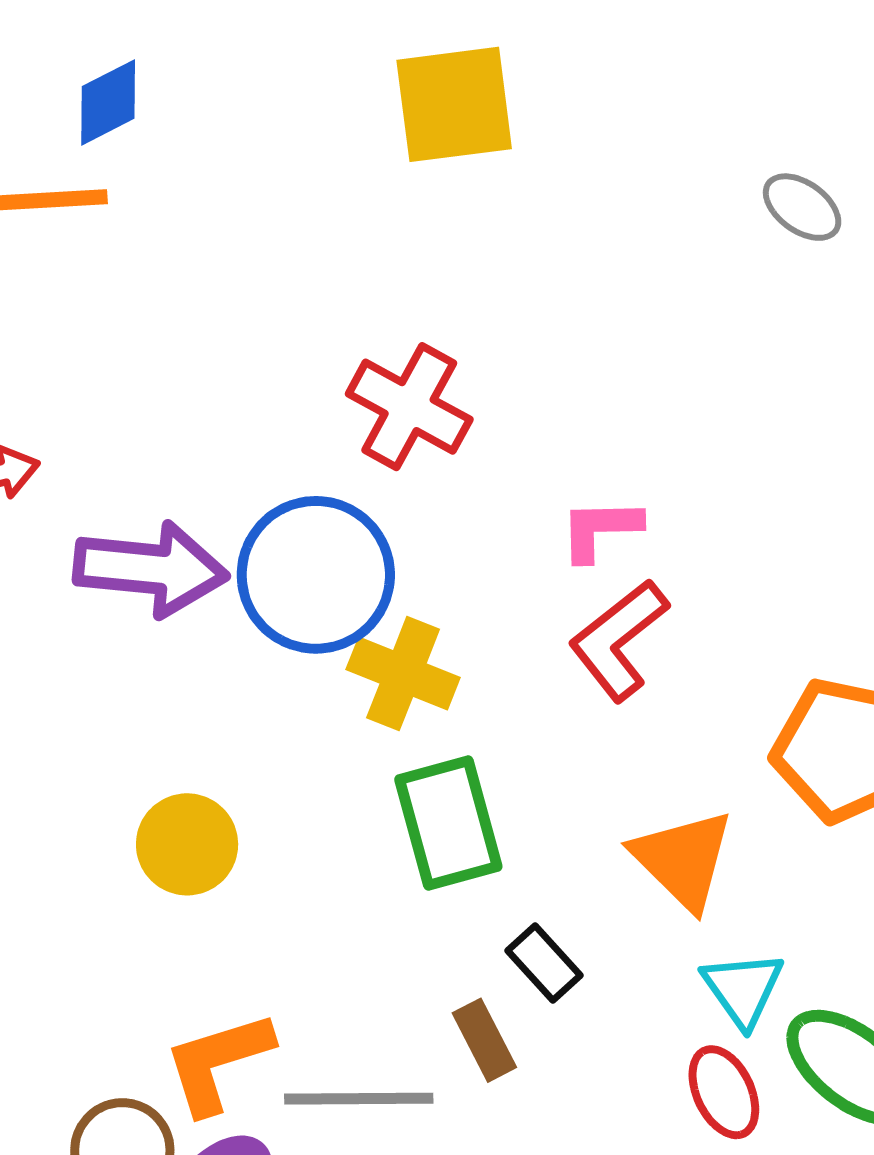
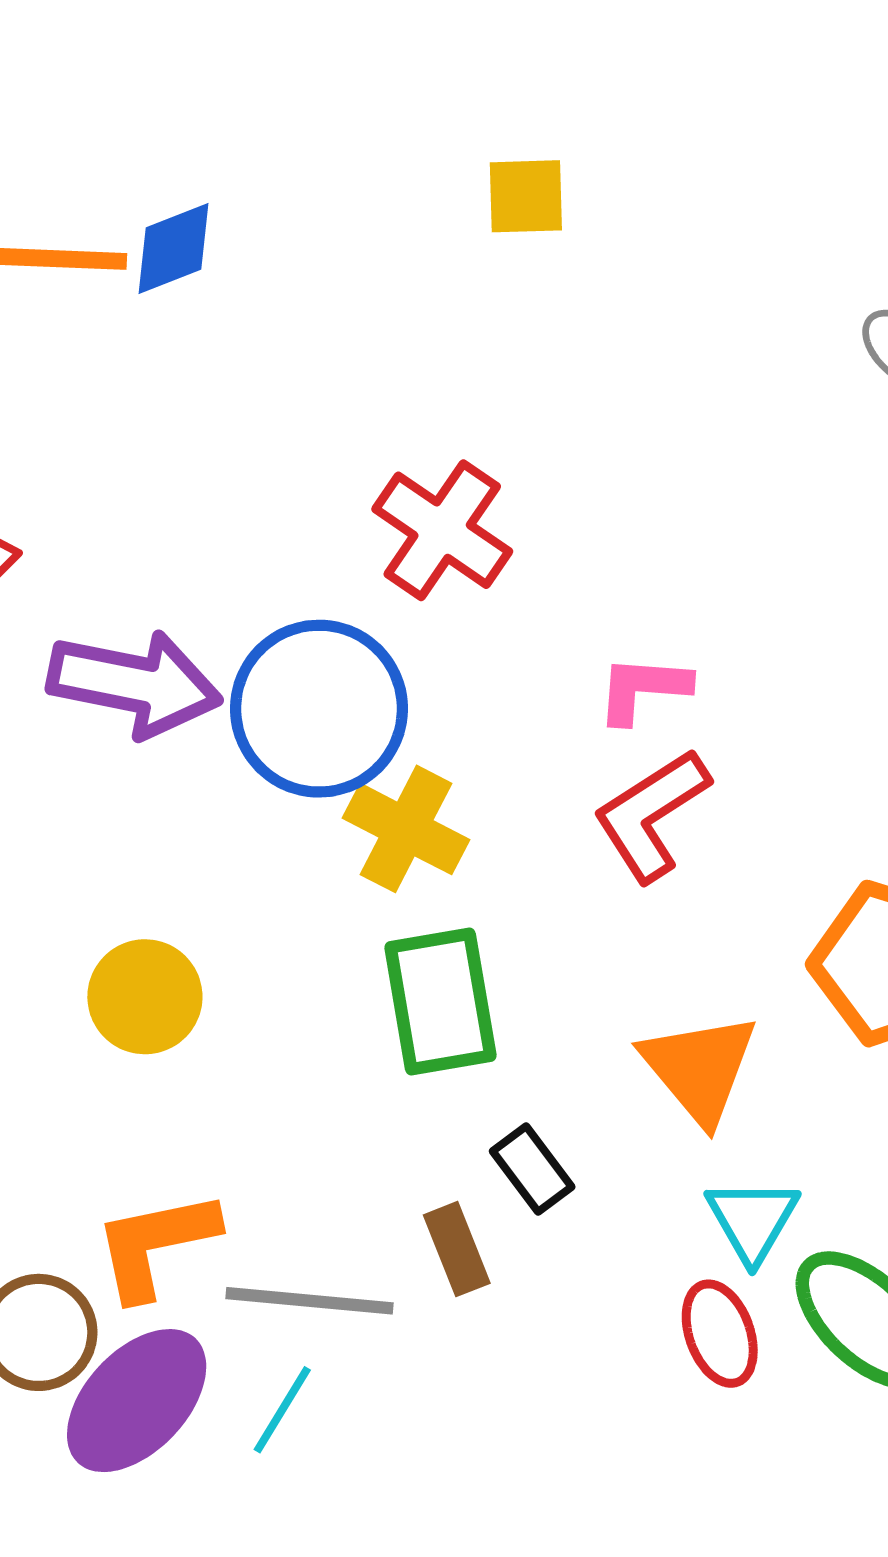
blue diamond: (108, 102) -> (173, 248), moved
yellow square: (454, 104) -> (526, 196), size x0.6

